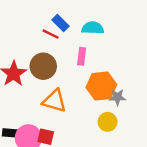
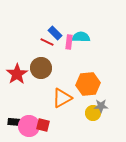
pink rectangle: (82, 56) -> (69, 42), moved
gray star: (117, 97) -> (101, 106), moved
orange triangle: (54, 101) -> (62, 98), moved, turned -45

